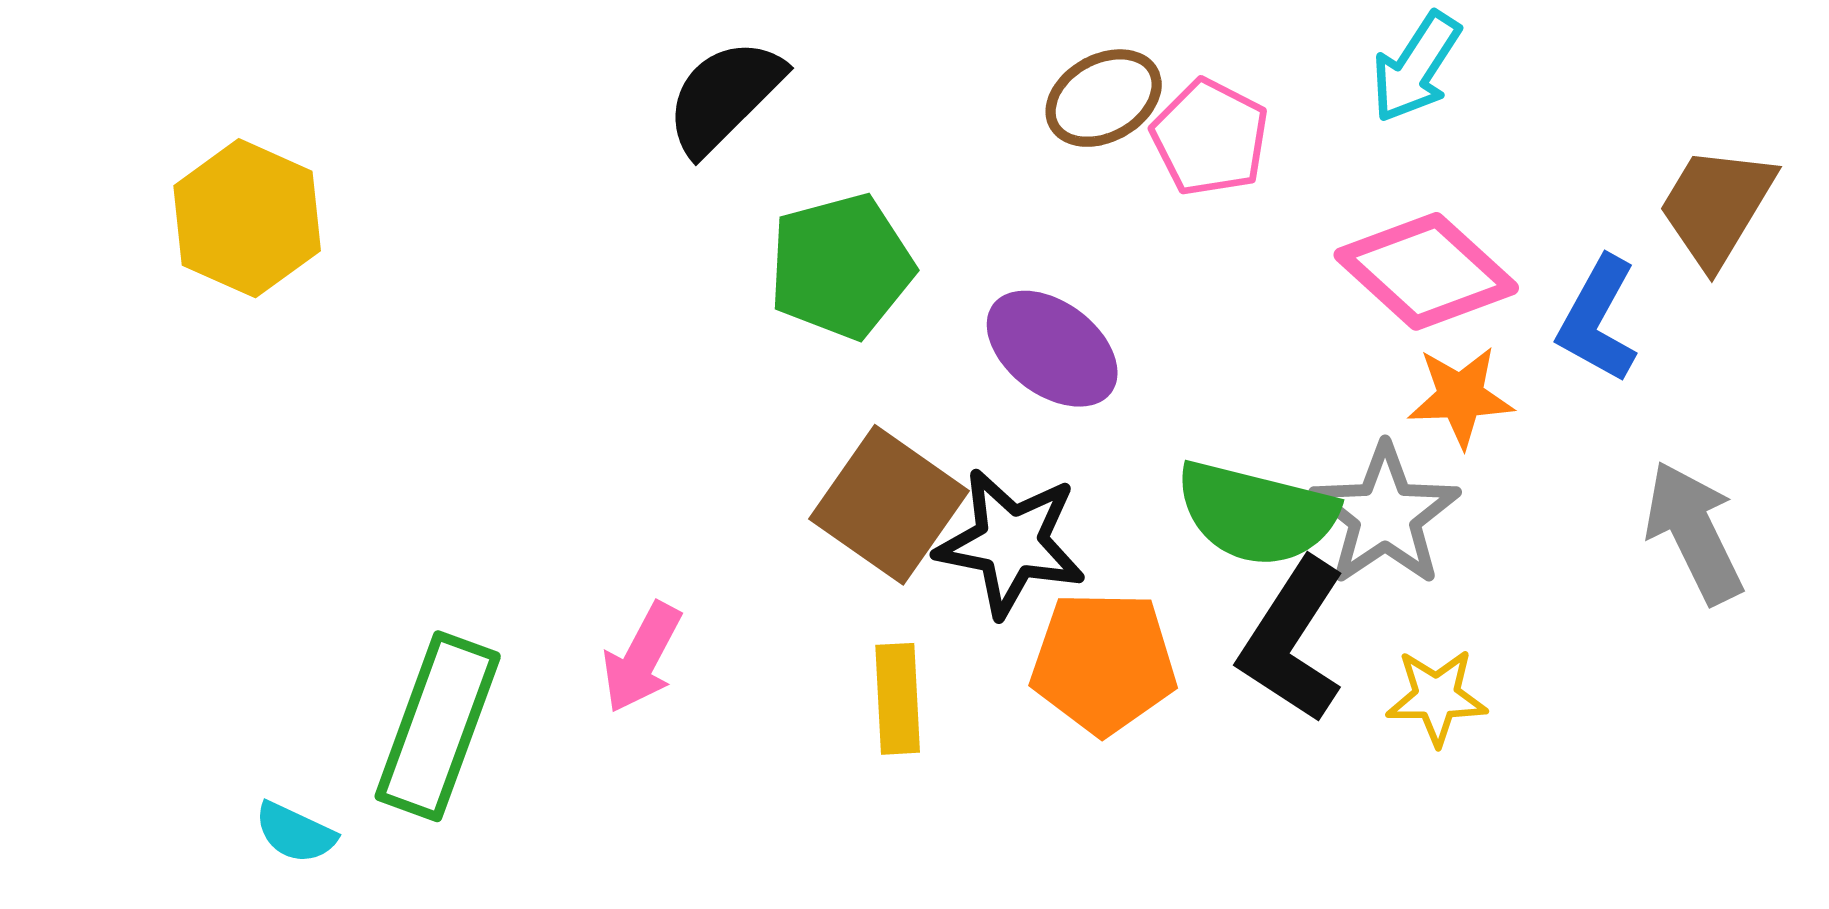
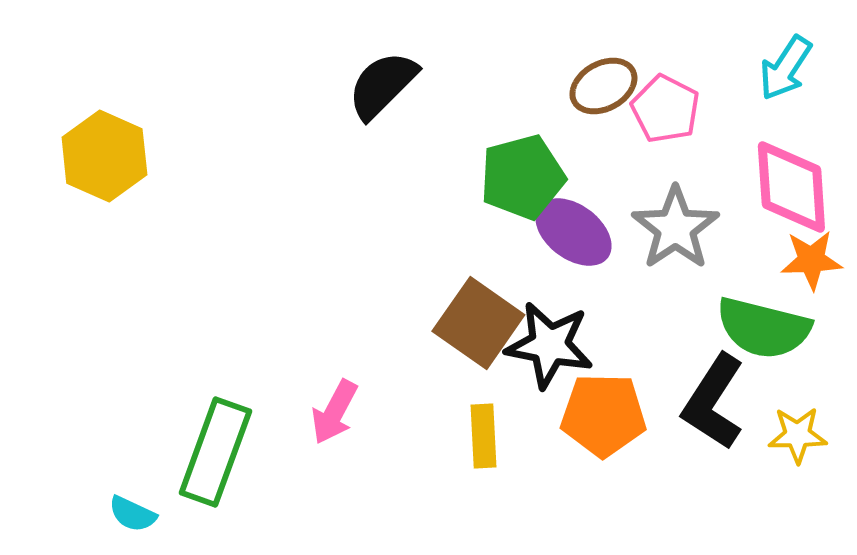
green pentagon: (841, 266) -> (522, 177), moved
pink diamond: (1426, 271) -> (791, 187), turned 44
green semicircle: (1256, 513) -> (763, 328), moved
gray star: (1385, 515) -> (675, 228), moved

